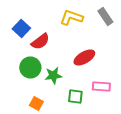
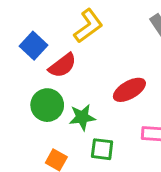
yellow L-shape: (71, 18) -> (88, 26), moved, turned 125
green square: (75, 96) -> (102, 149), moved

